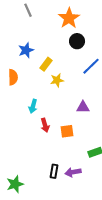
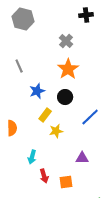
gray line: (28, 10) -> (19, 66), moved
black circle: (77, 41) -> (65, 97), moved
blue star: (26, 50) -> (37, 91), moved

